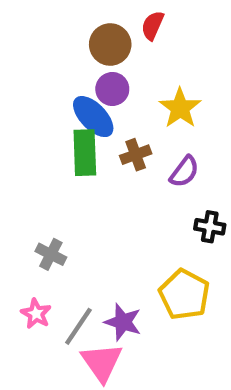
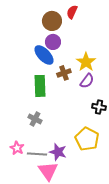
yellow star: (180, 108) -> (86, 62), moved
green rectangle: (85, 153) -> (40, 86), moved
gray cross: (51, 254) -> (35, 119), moved
gray line: (78, 326) -> (37, 154), turned 60

